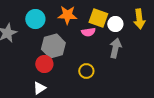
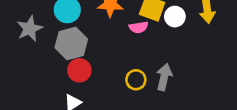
gray hexagon: (53, 46) -> (71, 43), moved
gray arrow: (115, 48) -> (164, 77), moved

